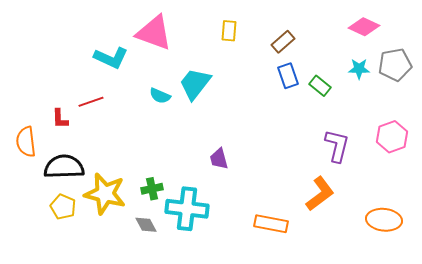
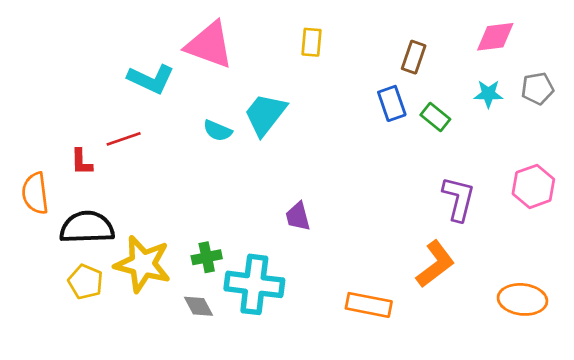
pink diamond: (364, 27) -> (495, 37), turned -32
brown rectangle: (283, 42) -> (414, 57), moved, turned -30
gray pentagon: (395, 65) -> (537, 88), size x0.7

